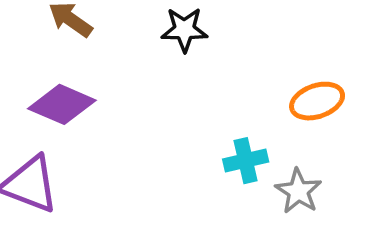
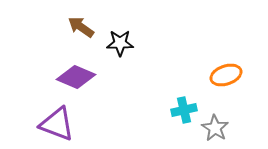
black star: (184, 30) -> (120, 43), moved

